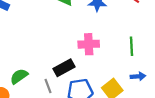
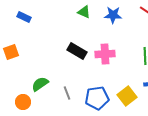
black rectangle: (64, 68) -> (77, 51), moved, turned 60

